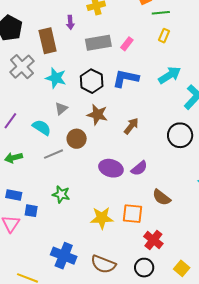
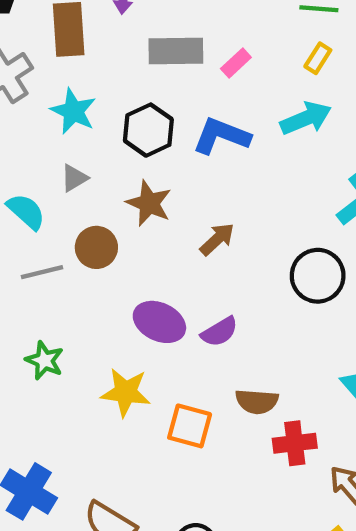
cyan arrow: (170, 75) -> (306, 118), moved
brown semicircle: (162, 197) -> (257, 402), turned -42
yellow star: (102, 218) -> (126, 392), moved
red cross: (153, 240) -> (295, 443), moved, turned 36

